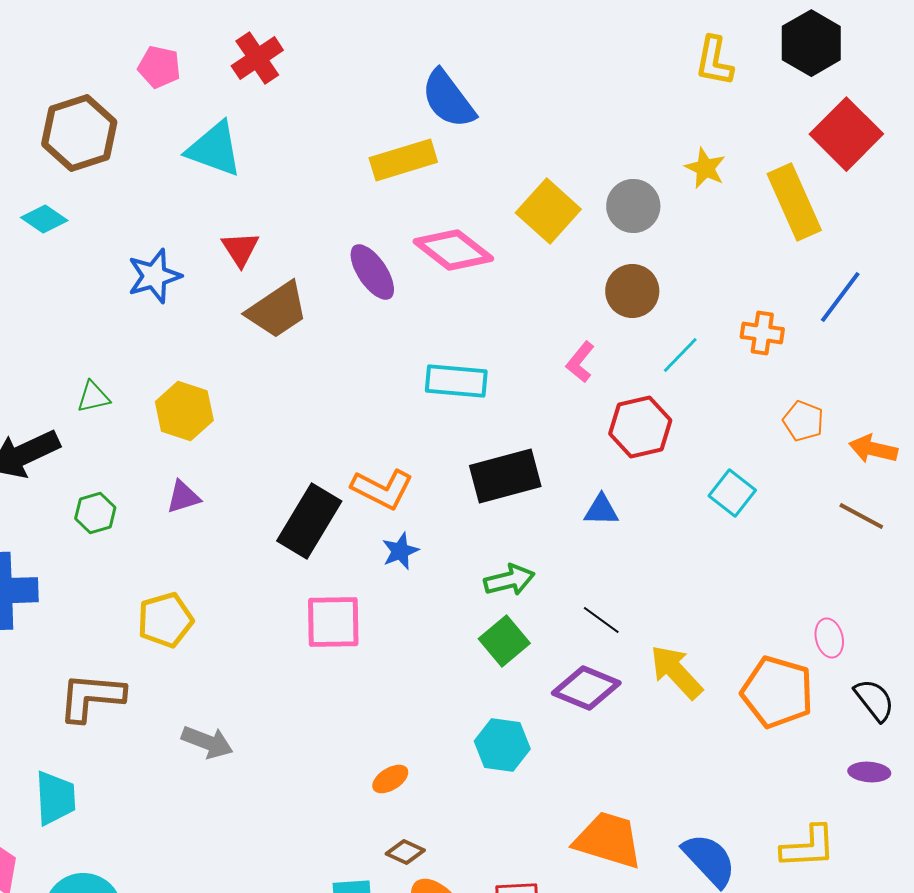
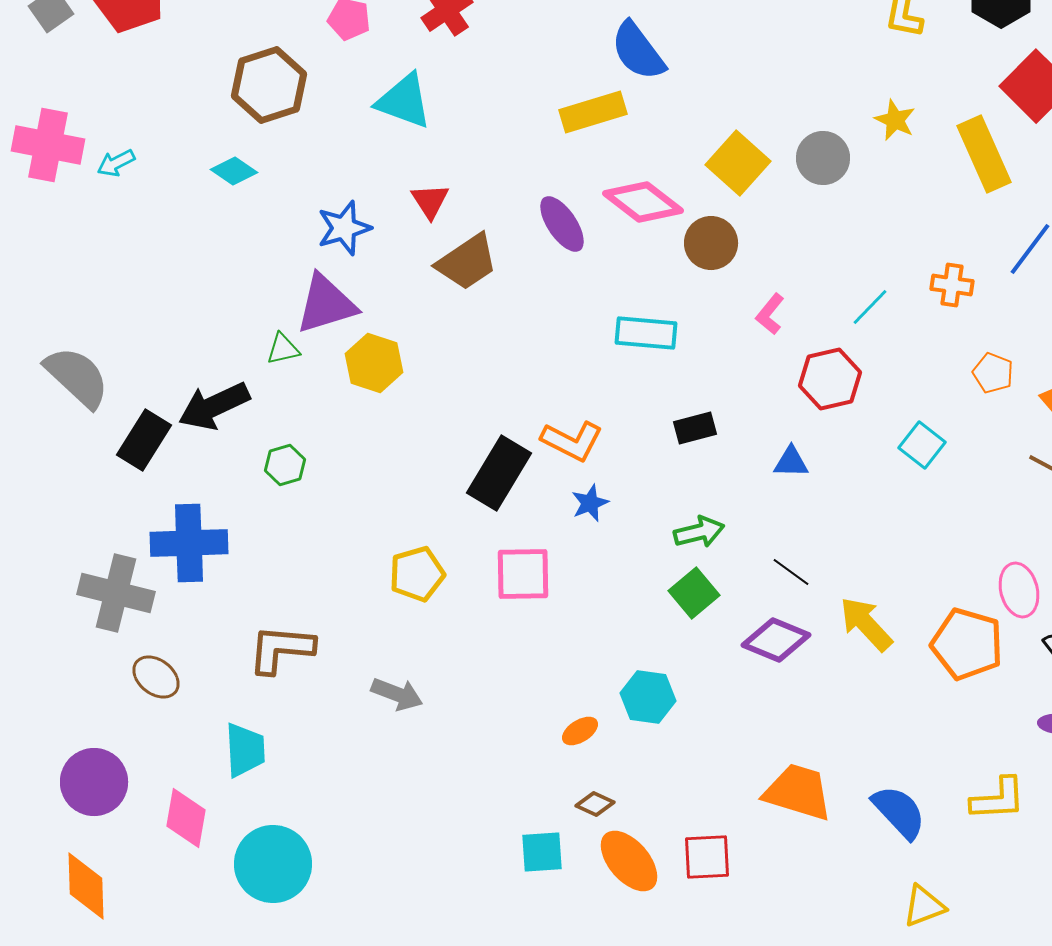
brown circle: (632, 291) -> (711, 243), moved
black rectangle: (505, 476) -> (695, 428), size x0.6
purple triangle: (183, 497) -> (326, 304), moved, size x1.8
yellow pentagon: (165, 620) -> (417, 574), moved
pink ellipse: (829, 638) -> (1019, 590), size x1.4
cyan hexagon: (502, 745) -> (648, 697), moved

